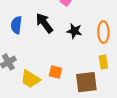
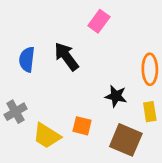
black star: (74, 31) -> (116, 96), moved
brown square: (86, 82) -> (126, 140), turned 30

